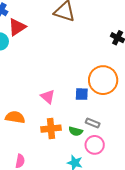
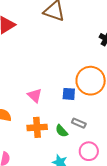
green semicircle: (76, 131) -> (62, 131), turned 32
pink circle: (95, 145) -> (89, 151), moved

